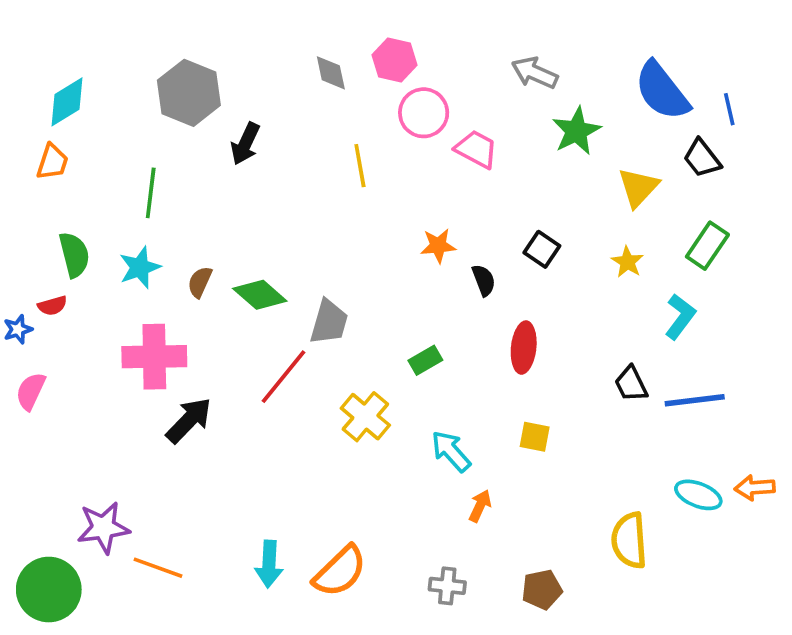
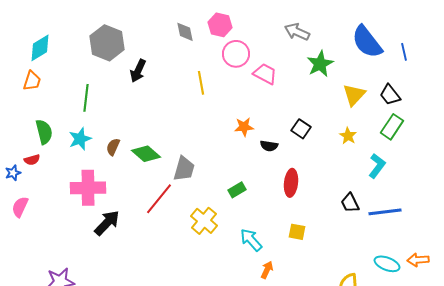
black trapezoid: (702, 158) -> (390, 95), moved
black semicircle: (484, 280) -> (269, 146), turned 120

